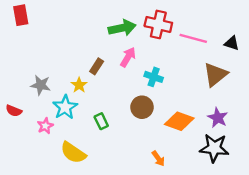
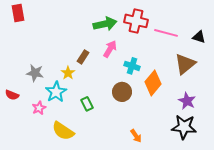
orange diamond: (179, 121) -> (153, 83), moved, turned -70

